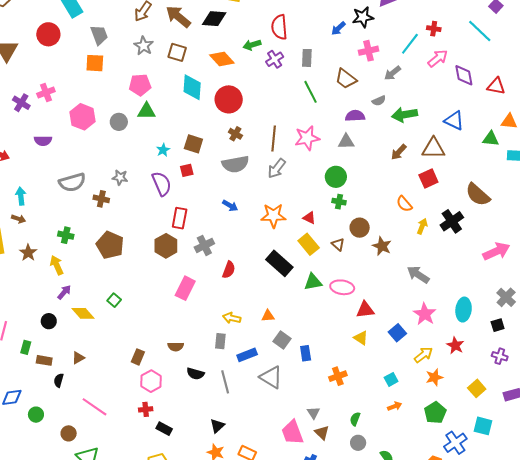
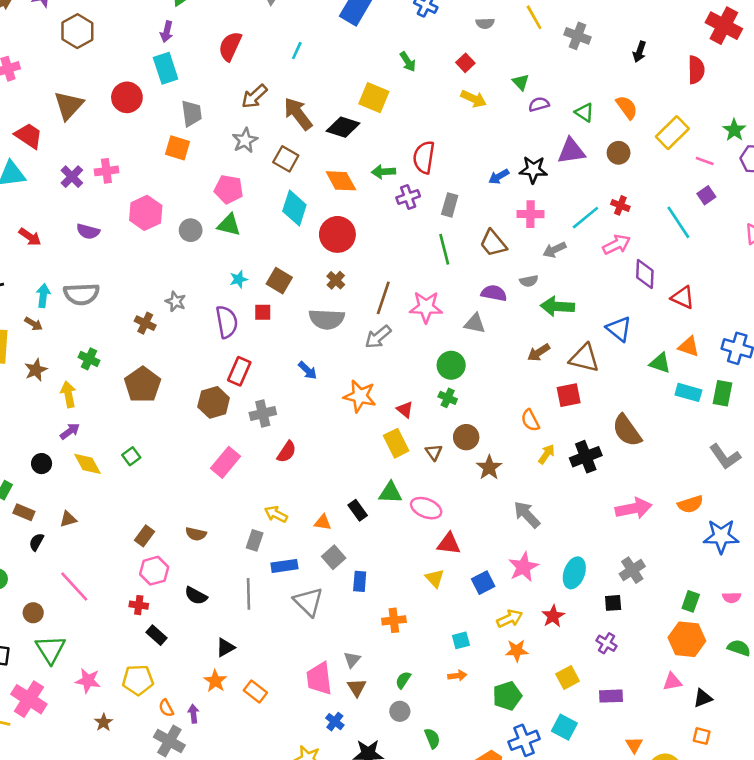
gray semicircle: (72, 182) -> (81, 294), moved
black rectangle: (279, 263) -> (358, 510), moved, size x0.6
black semicircle: (195, 374) -> (196, 596), moved

